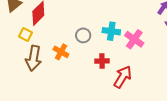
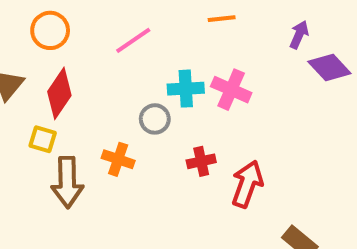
cyan cross: (111, 31) -> (186, 89), moved
pink cross: (134, 39) -> (231, 90), moved

